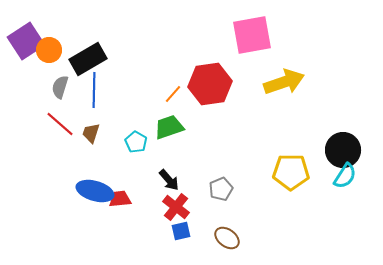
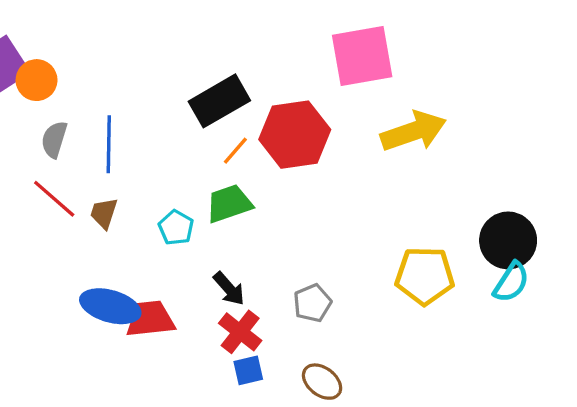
black rectangle: (88, 59) -> (219, 101), moved
red trapezoid: (120, 199) -> (150, 319), size x1.4

